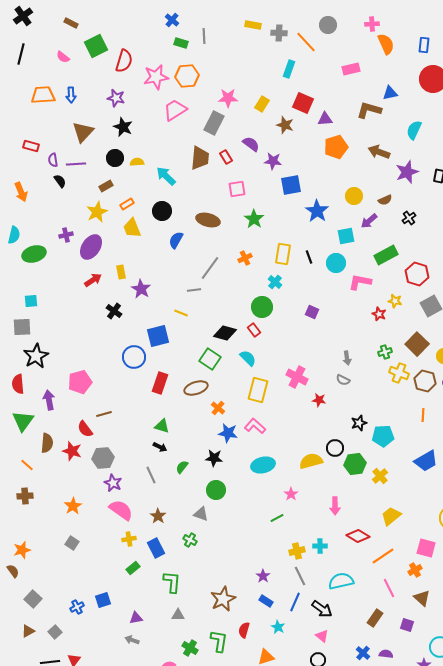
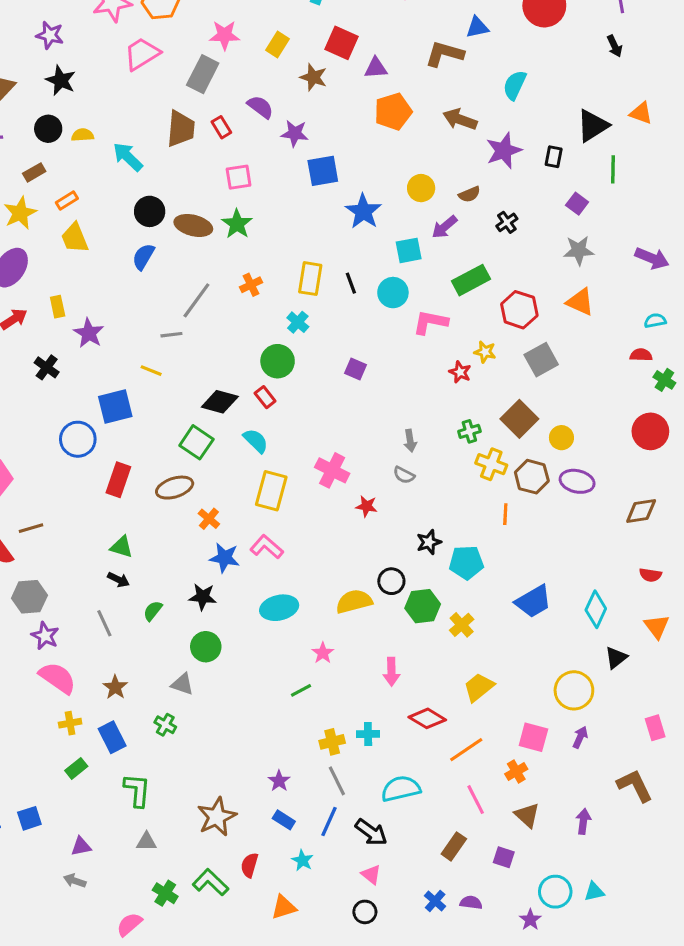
black circle: (162, 211) -> (150, 211), moved
green star: (254, 219) -> (237, 224), moved
orange line: (423, 415) -> (505, 514), moved
green L-shape: (219, 641) -> (210, 882), turned -55

